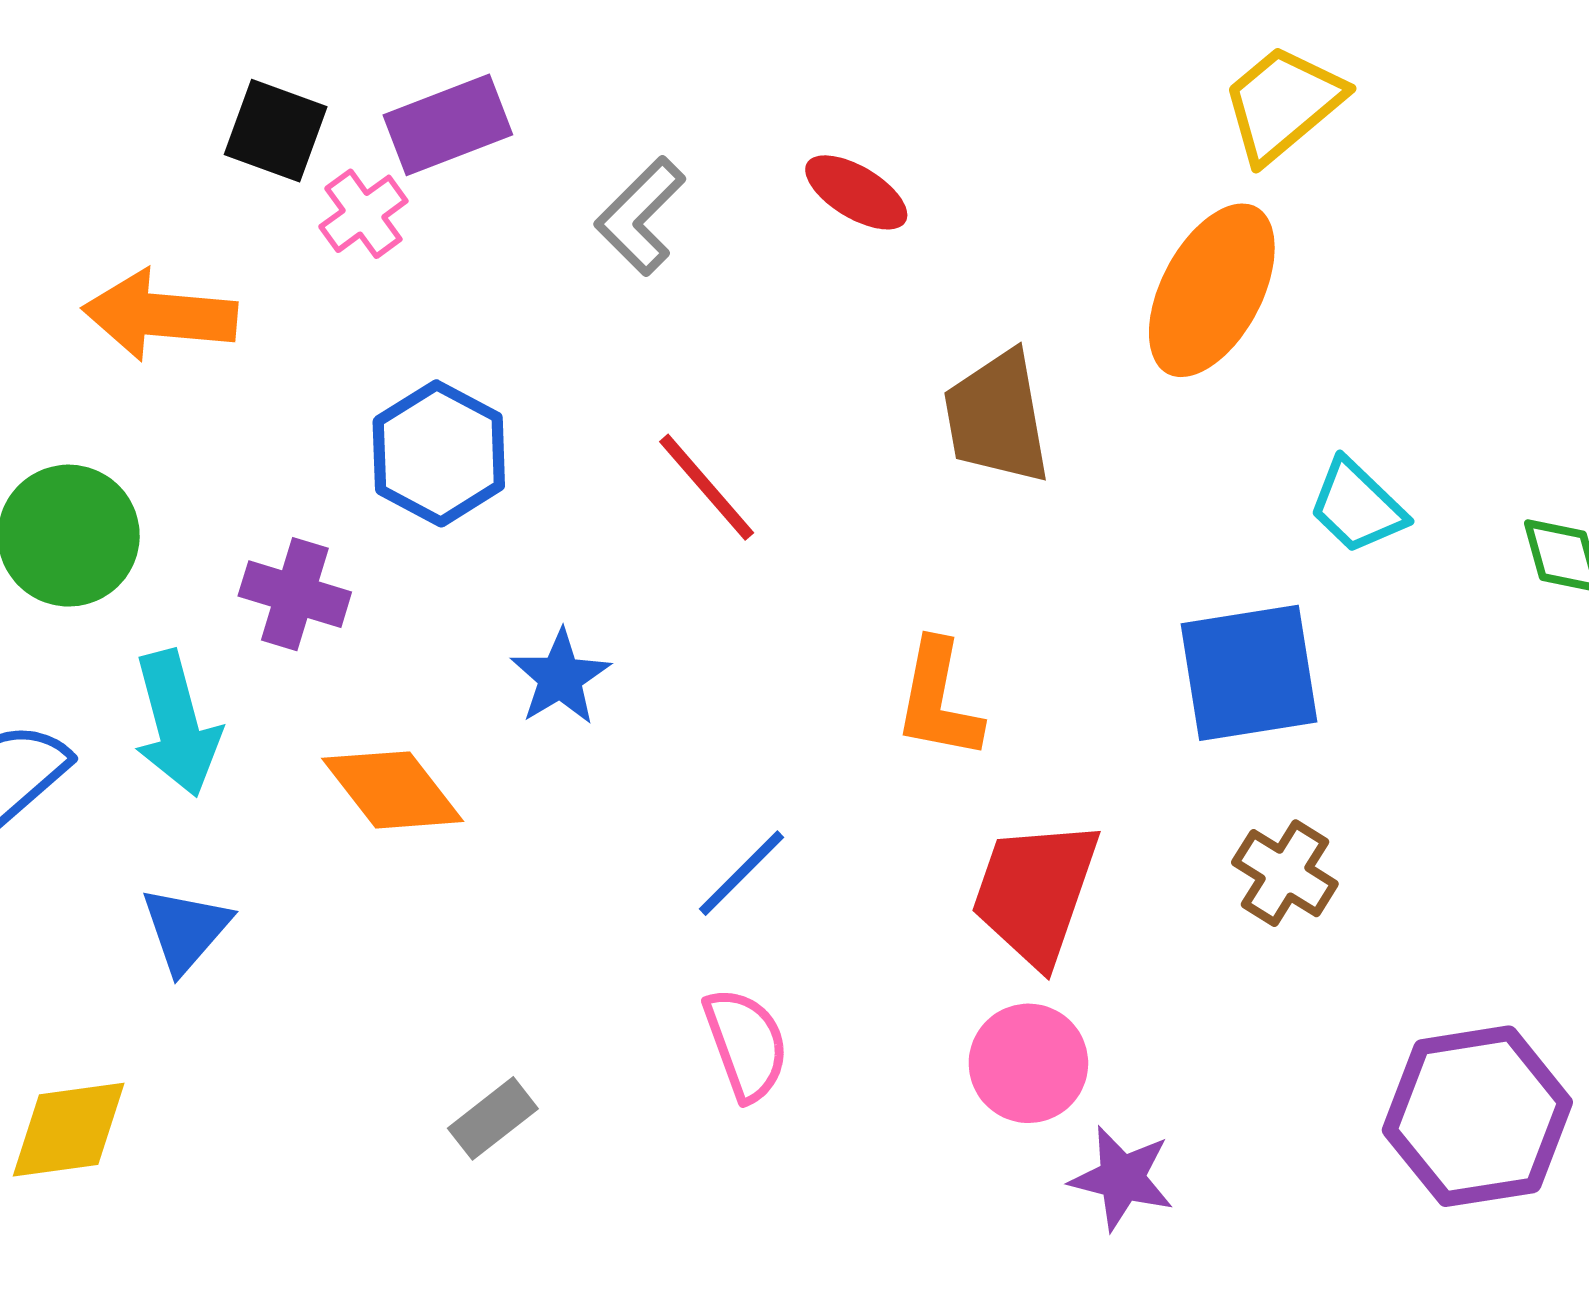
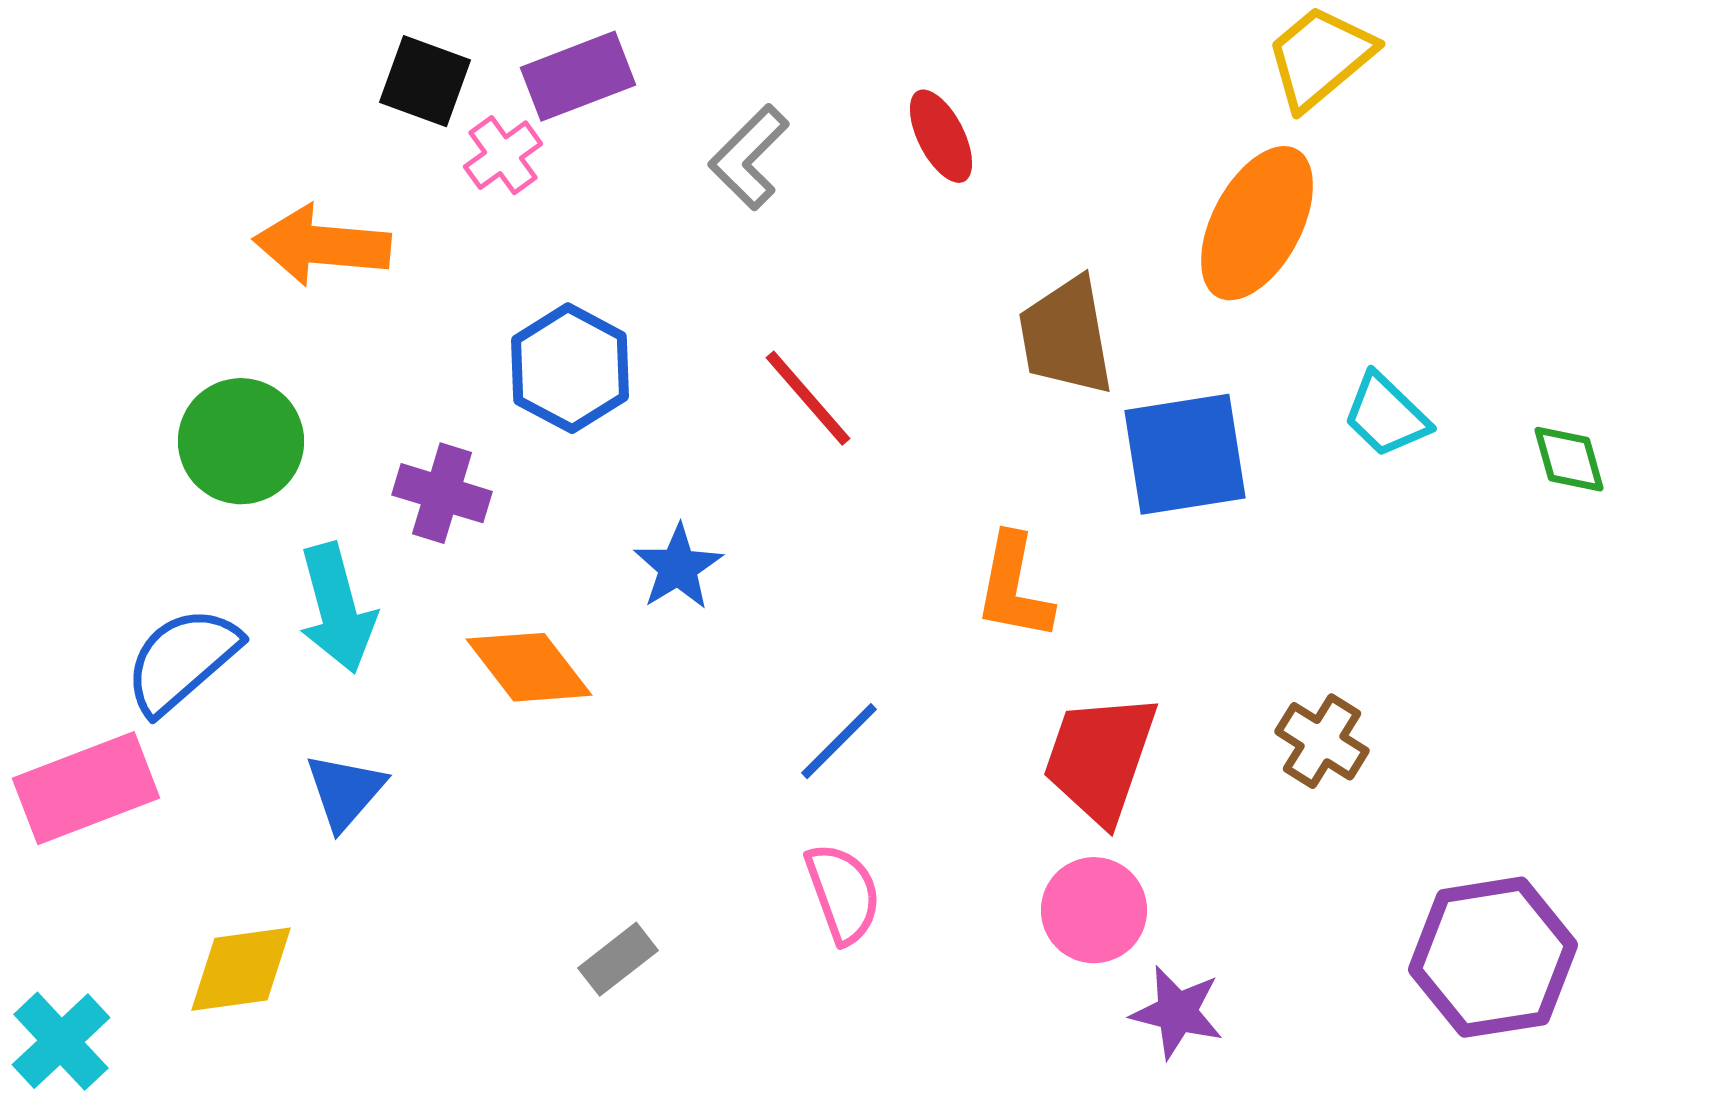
red ellipse: (856, 192) -> (941, 136), turned 32
blue square: (1249, 673) -> (1185, 454), moved

